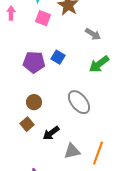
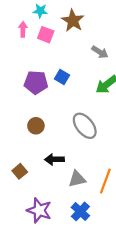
pink arrow: (11, 13) -> (23, 29), moved
brown square: (27, 124) -> (20, 171), moved
black arrow: (51, 133) -> (54, 159), turned 36

